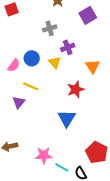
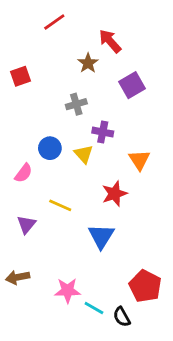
purple cross: (68, 47) -> (103, 132), turned 32
pink semicircle: (14, 65) -> (23, 173), moved
yellow line: (31, 86) -> (60, 205), moved
purple triangle: (19, 102) -> (26, 224), moved

